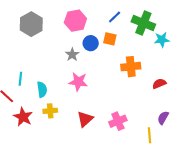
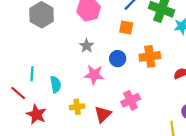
blue circle: (91, 43) -> (118, 59), moved
yellow cross: (50, 111) -> (77, 107), moved
pink cross: (118, 121) -> (131, 100), moved

